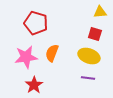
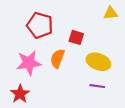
red square: (95, 34) -> (76, 37), moved
red star: (34, 85) -> (20, 94), moved

